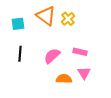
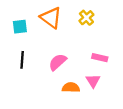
yellow cross: (68, 19) -> (86, 18), moved
pink rectangle: (80, 52) -> (100, 58), moved

